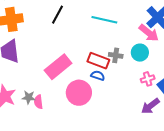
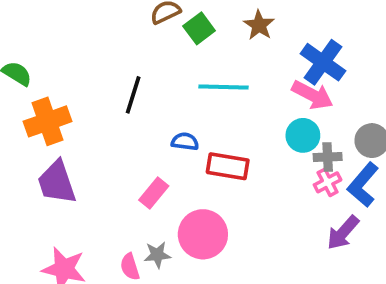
gray cross: (116, 55) -> (328, 157), moved
pink rectangle: (58, 67) -> (154, 193), size x0.6
blue semicircle: (98, 76) -> (185, 142), moved
gray star: (29, 97) -> (157, 255), moved

